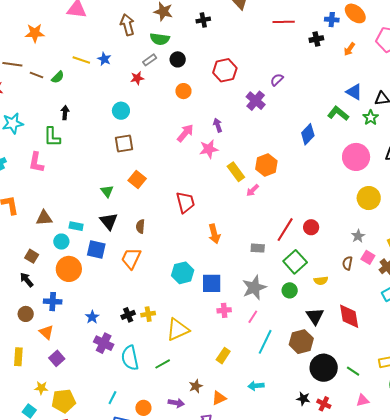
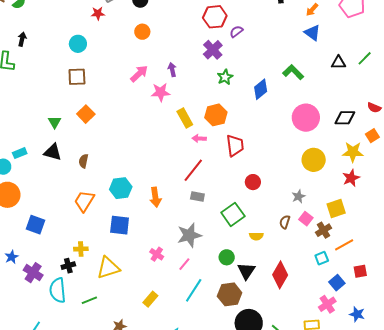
red hexagon: (225, 70) -> (215, 17), moved
blue triangle: (354, 92) -> (312, 33), moved
green star: (371, 118) -> (225, 77), moved
pink arrow: (253, 190) -> (199, 138), turned 40
red trapezoid: (185, 202) -> (235, 145), moved
black triangle: (109, 221) -> (53, 152), turned -42
cyan rectangle: (76, 226) -> (20, 153), turned -40
red line: (285, 230) -> (193, 170), moved
orange arrow: (214, 234) -> (155, 197), moved
blue square: (96, 249) -> (36, 225), moved
orange trapezoid: (131, 258) -> (84, 201), moved
cyan hexagon: (183, 273) -> (121, 188), moved
blue square: (212, 283) -> (120, 225), moved
green circle: (290, 290) -> (227, 257), moved
pink cross: (224, 310) -> (157, 254), turned 32
black cross: (128, 315) -> (68, 266), moved
red diamond: (349, 316) -> (280, 275), turned 32
blue star: (92, 317) -> (12, 257), moved

